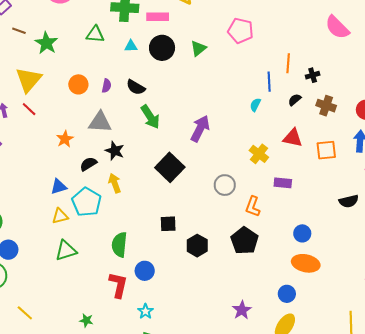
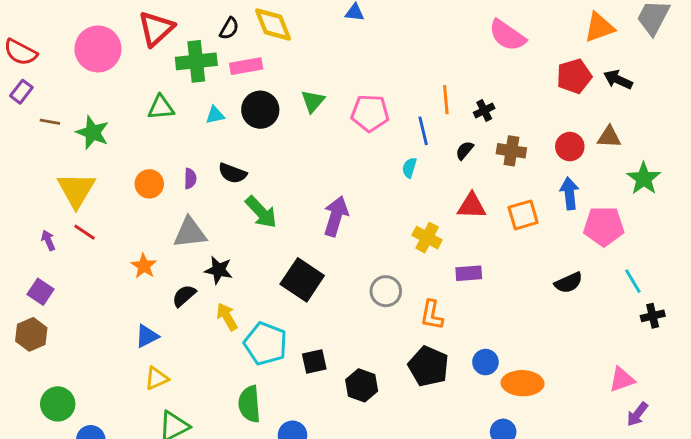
pink pentagon: (241, 31) -> (370, 113), moved
cyan pentagon: (87, 202) -> (266, 344), moved
blue circle: (302, 233) -> (485, 362), moved

